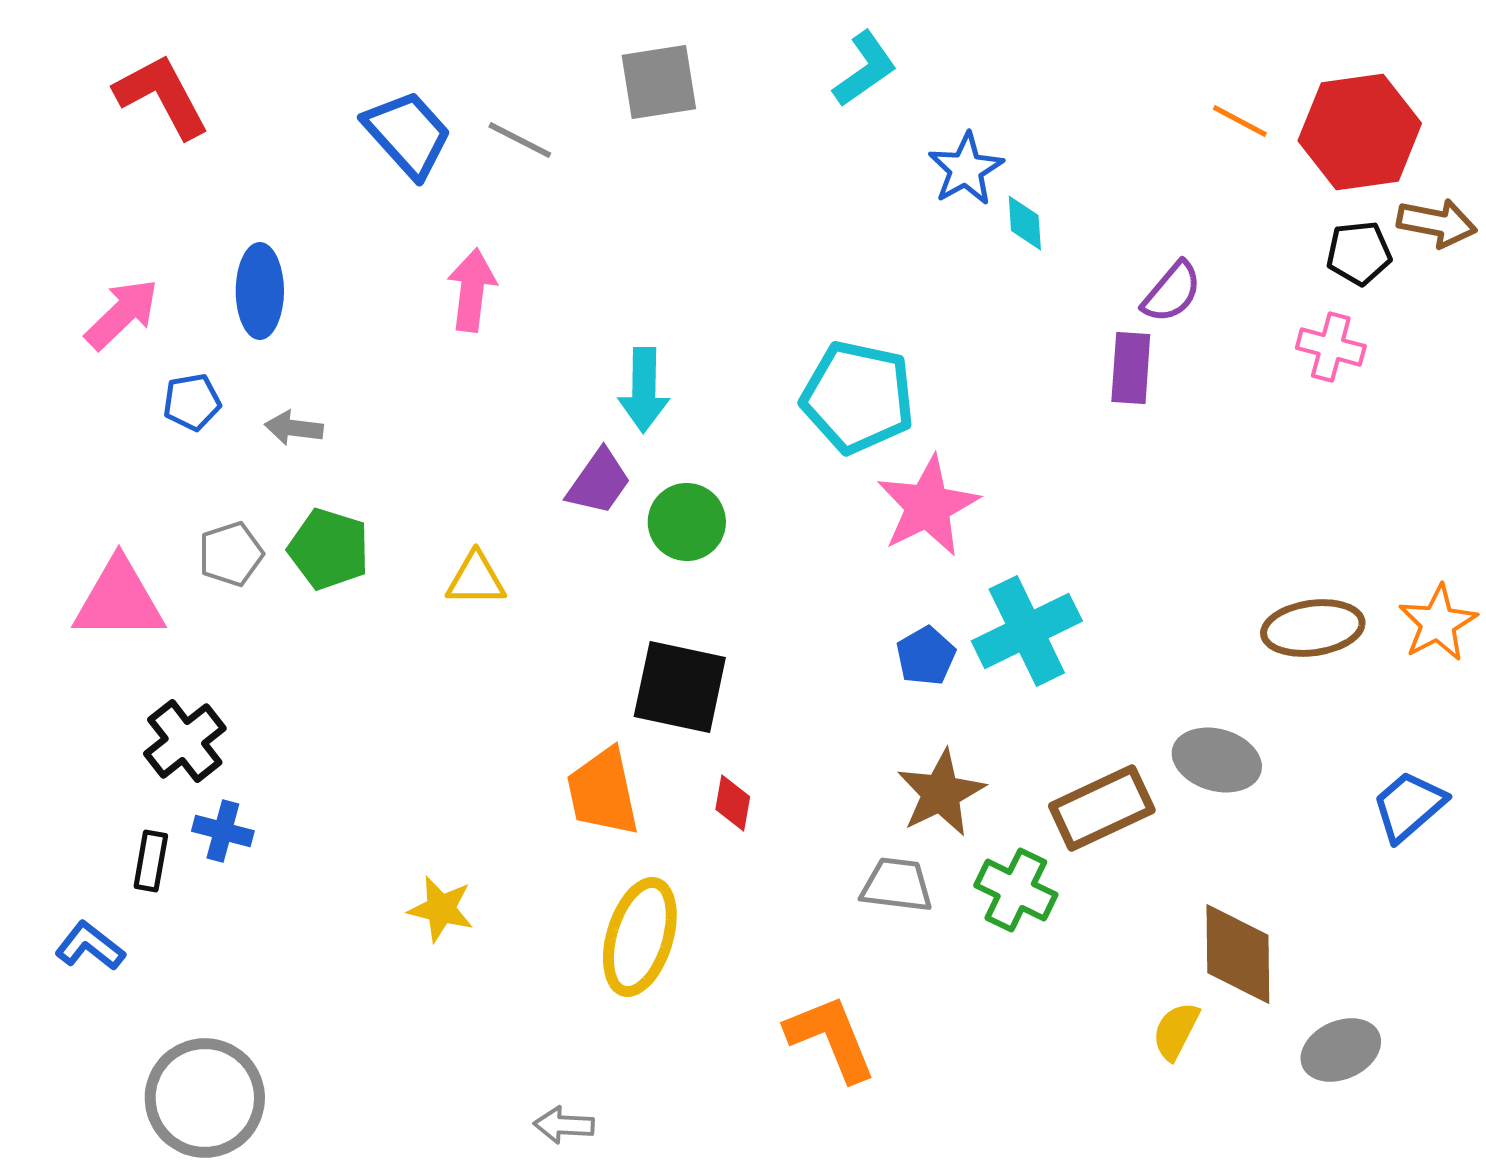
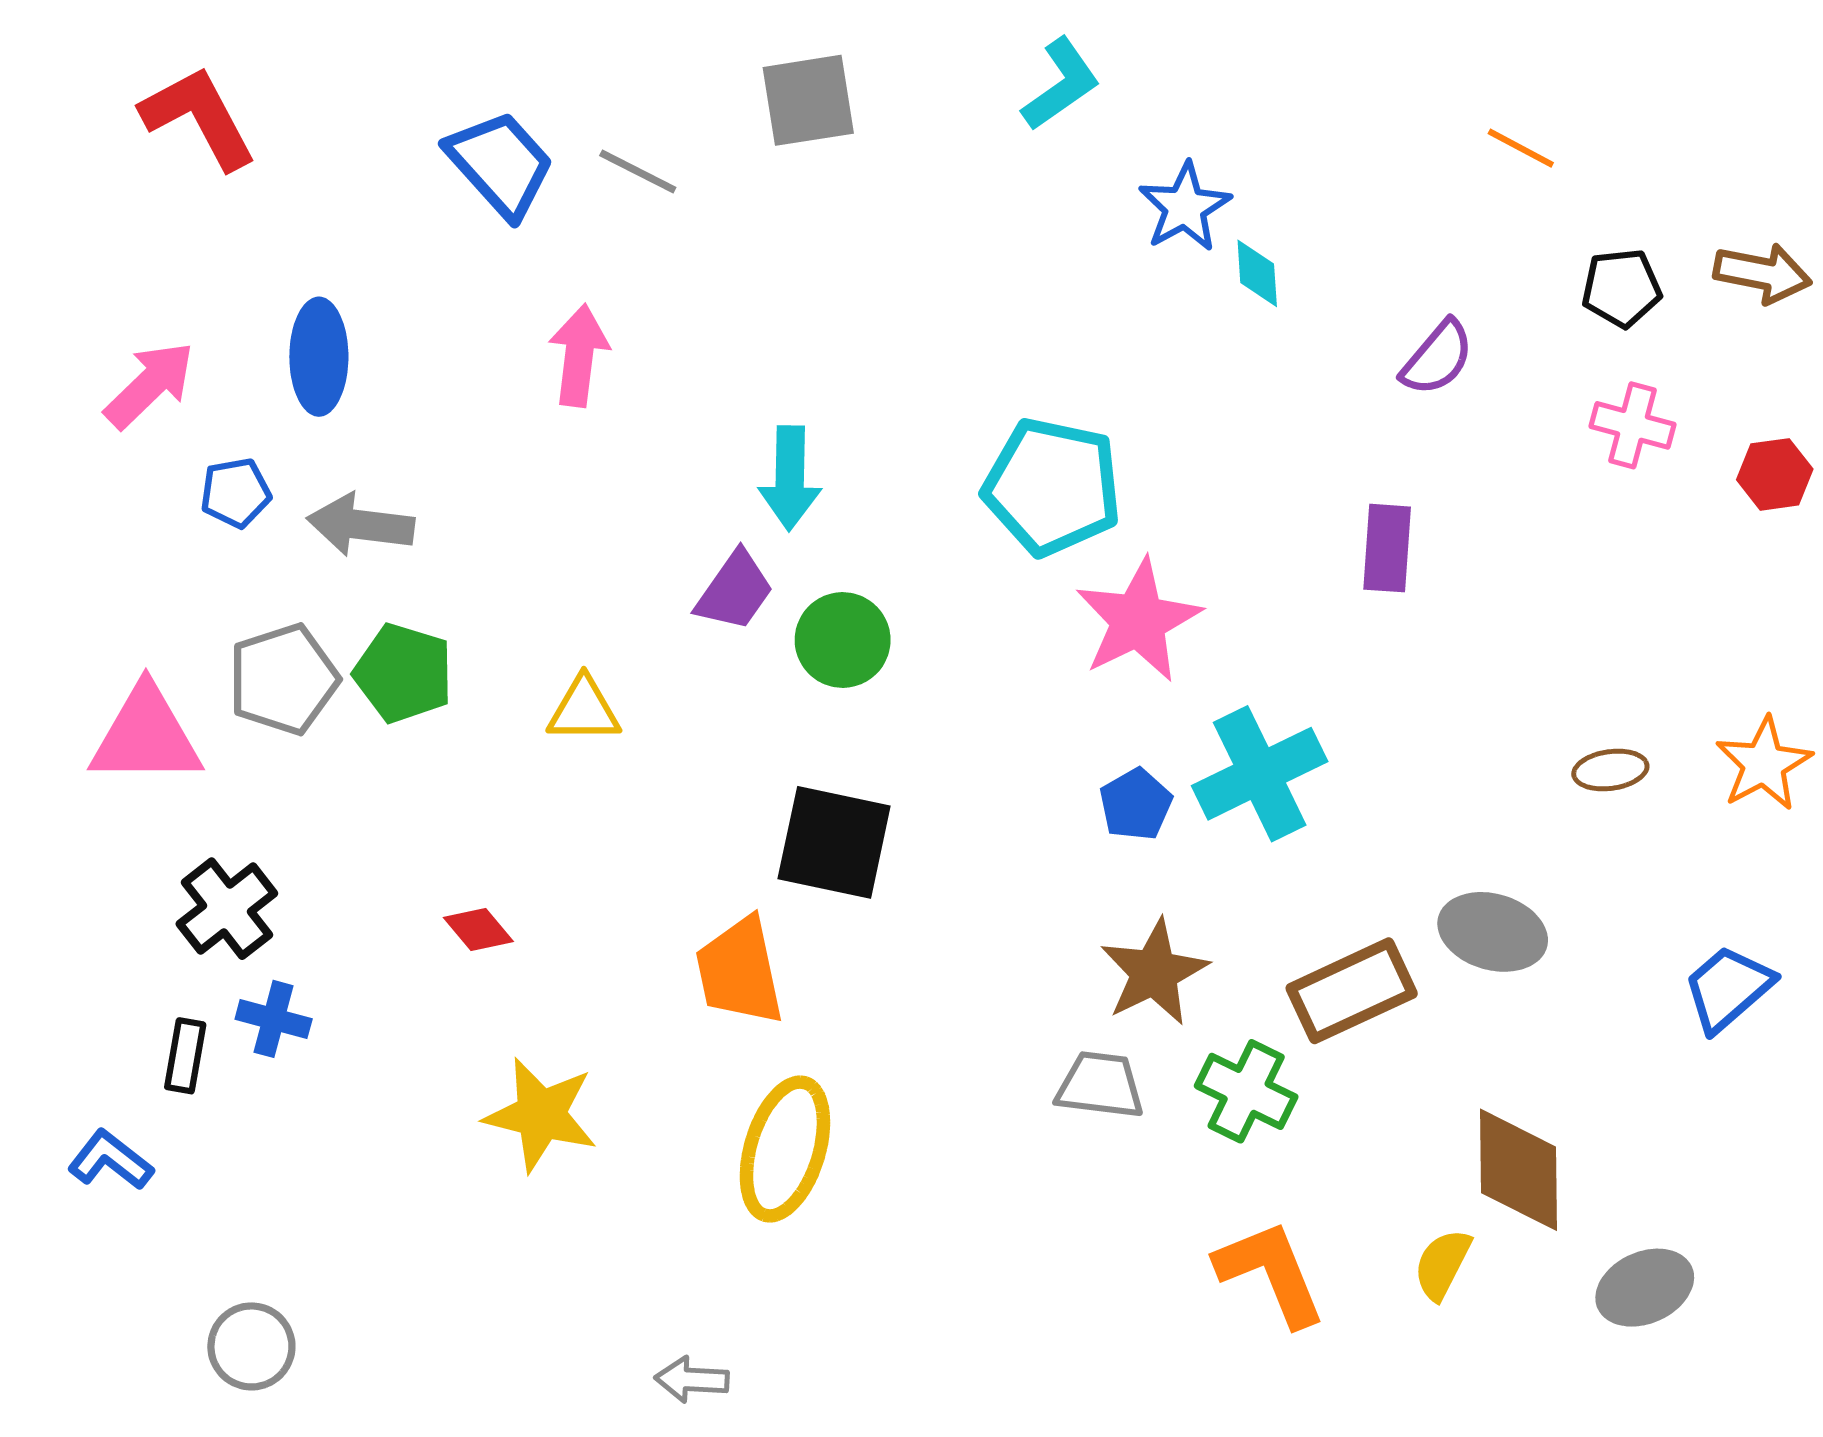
red hexagon: (1360, 132) -> (1775, 474), moved, size x0.5
black pentagon: (1359, 253) -> (1621, 288), moved
purple rectangle: (1131, 368) -> (1387, 548), moved
gray arrow: (294, 428) -> (361, 525), size x1.5
gray pentagon: (231, 554) -> (283, 679), size x1.4
brown ellipse: (1313, 628) -> (1610, 770), size x0.6
red diamond: (733, 803) -> (478, 929), moved, turned -50
yellow star: (441, 909) -> (541, 1115), size x1.4
orange L-shape: (831, 1038) -> (1271, 1273), moved
gray circle: (205, 1098) -> (251, 1346), size x0.6

